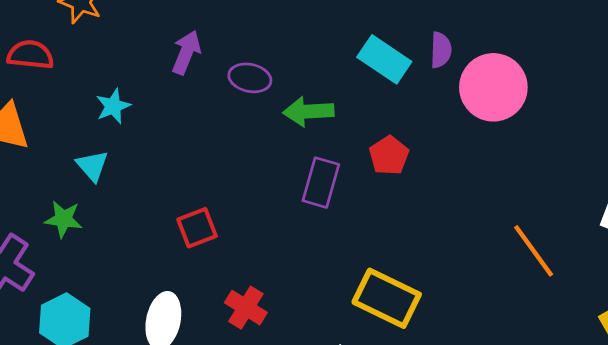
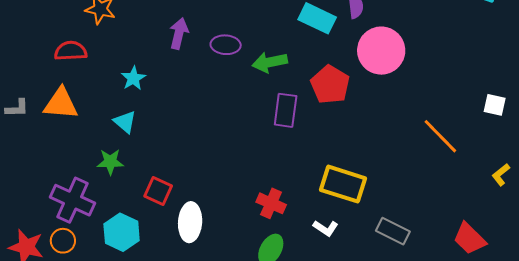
pink circle: (493, 87) -> (381, 51), moved
red pentagon: (389, 156) -> (330, 85), size x1.4
red square: (197, 228) -> (158, 191), moved, turned -36
red cross: (246, 308) -> (271, 203), moved

